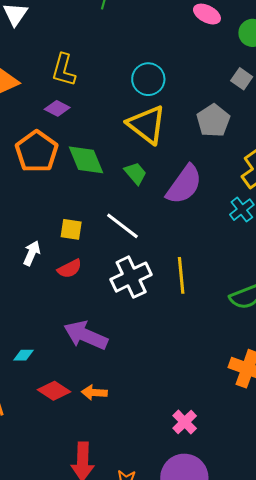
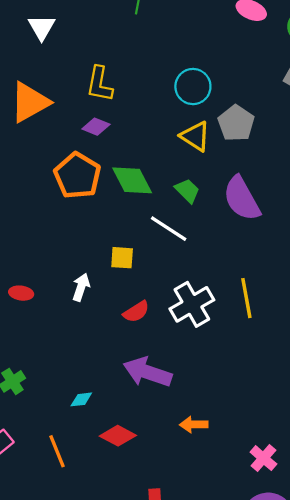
gray pentagon: (213, 121) -> (236, 123), moved
yellow triangle: (147, 125) -> (195, 136), size x0.7
purple semicircle: (184, 185) -> (242, 199), turned 120
white line: (122, 226) -> (169, 229), moved
red semicircle: (70, 269) -> (136, 312), moved
orange arrow: (94, 393) -> (194, 425), moved

